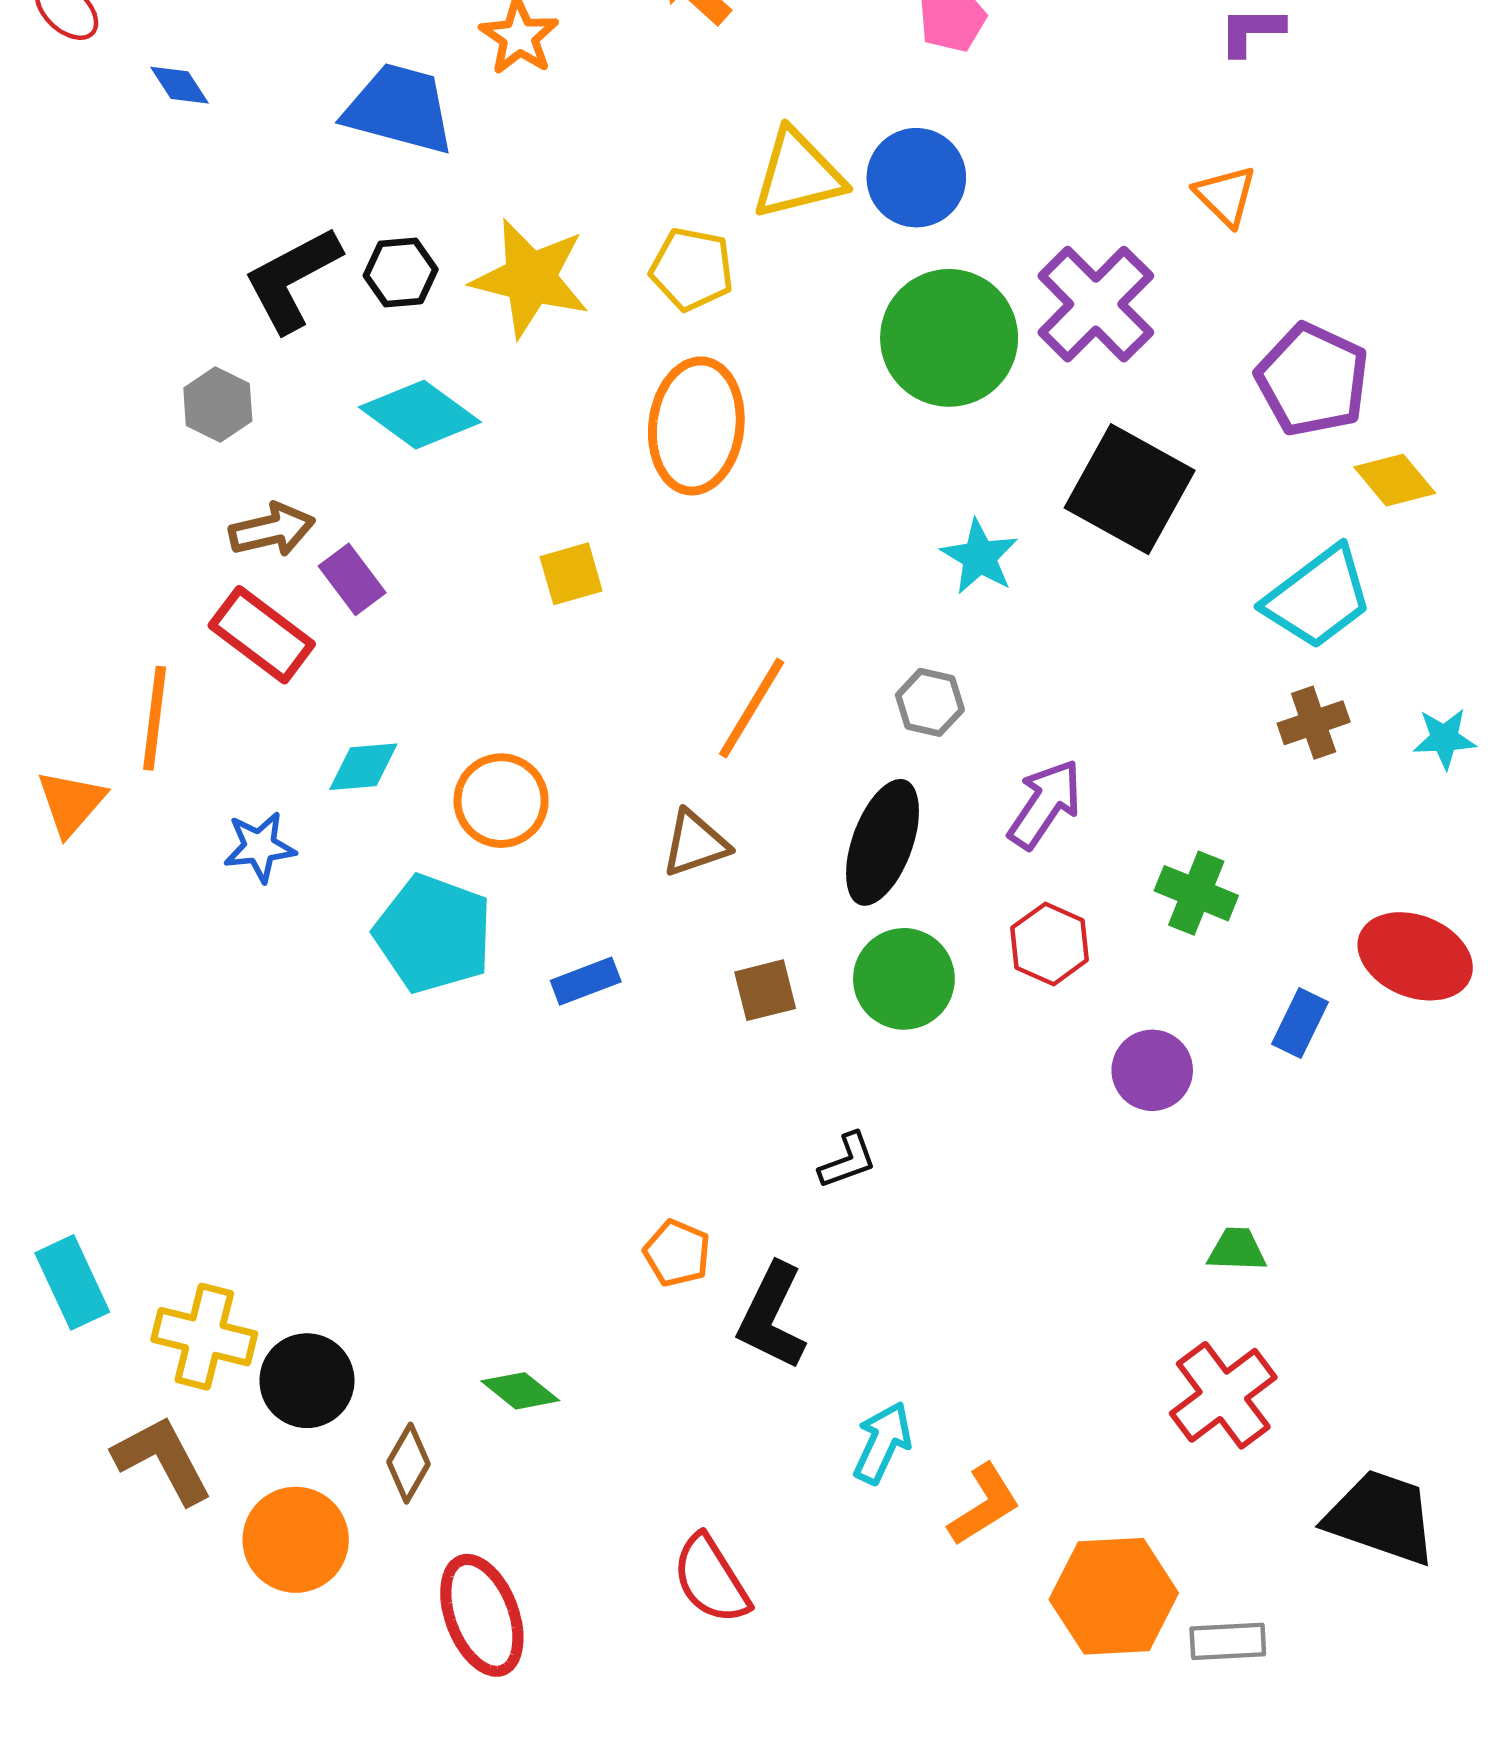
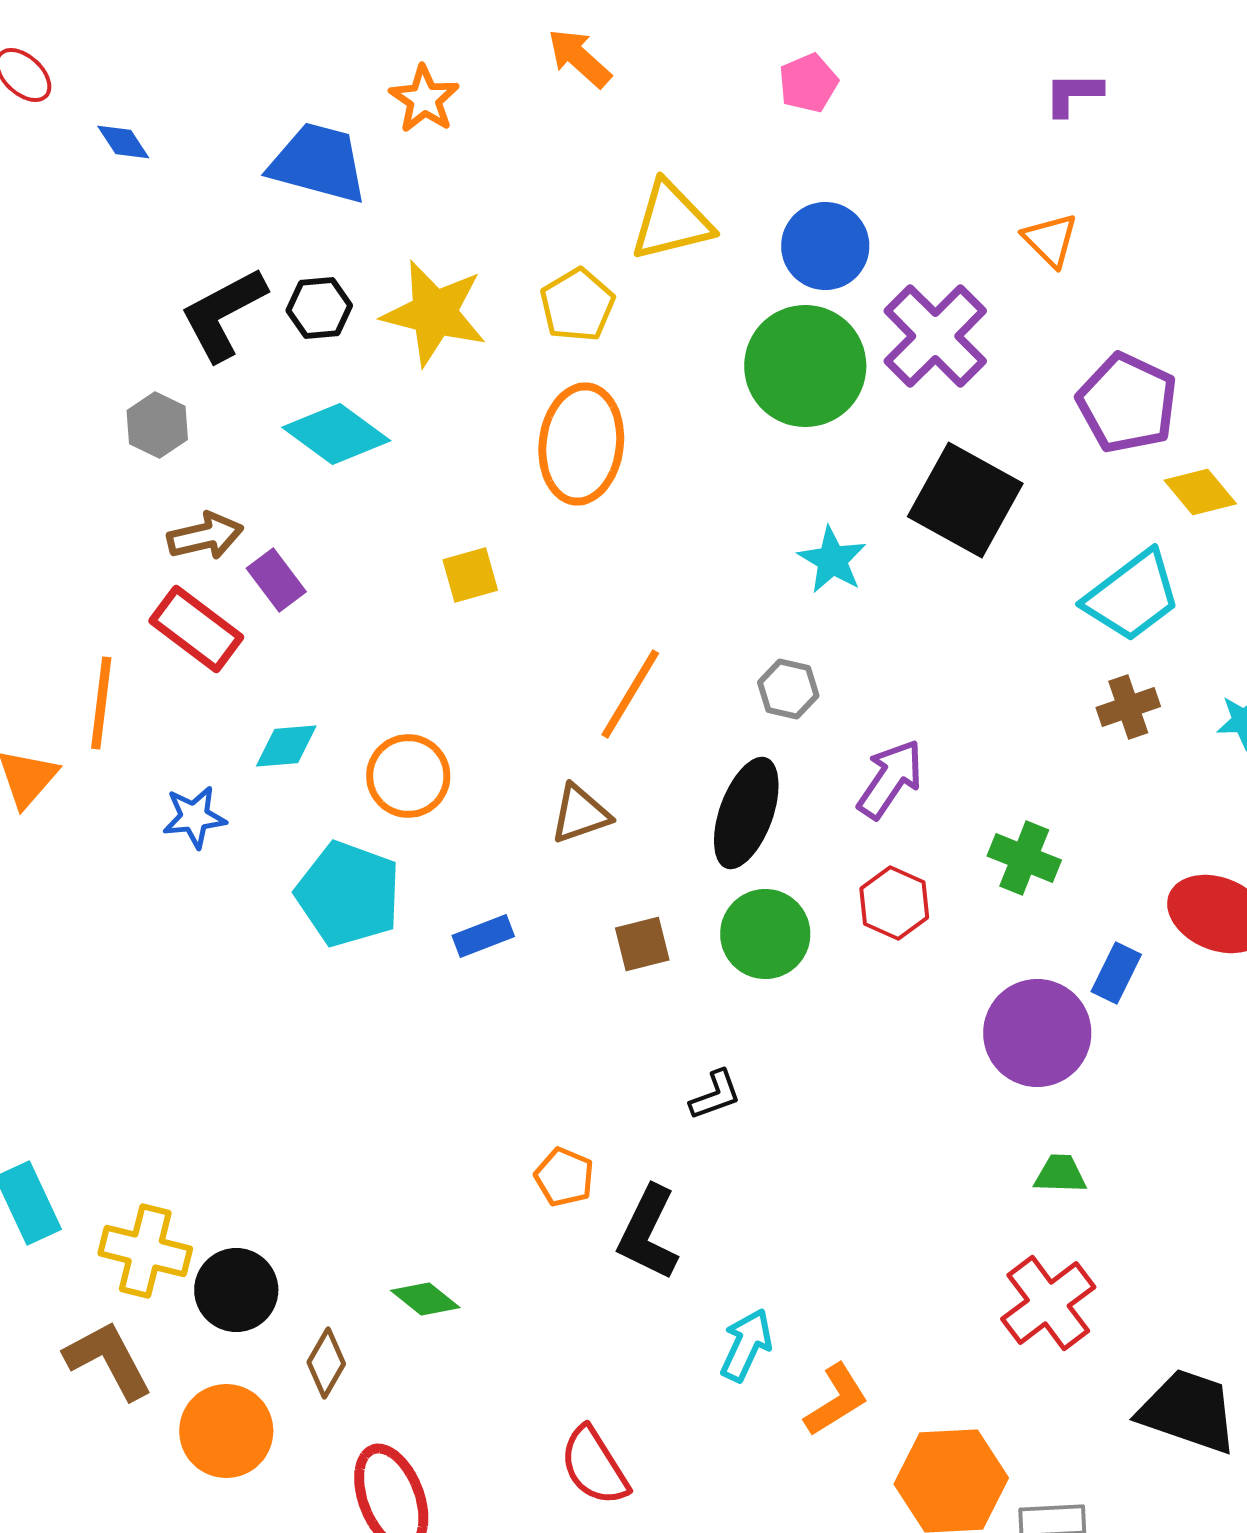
blue circle: (916, 178) -> (825, 246), moved
yellow pentagon: (692, 269) -> (577, 305), turned 30
purple circle: (1152, 1070) -> (1037, 1033), moved, size x1.5

